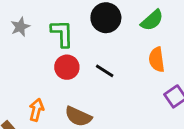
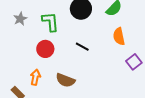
red circle: (67, 67) -> (45, 49), moved

